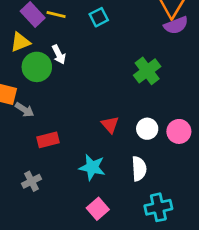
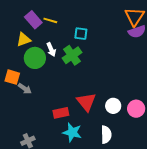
cyan square: (99, 17) -> (81, 34), moved, turned 32
green cross: (147, 71) -> (72, 55), moved
red triangle: (110, 125) -> (86, 102), size x1.5
red rectangle: (48, 140) -> (61, 113), moved

